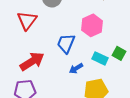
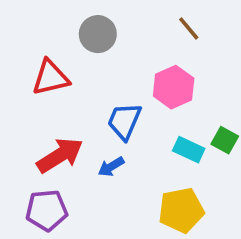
red triangle: (27, 20) -> (50, 78), turned 40
blue arrow: (76, 68) -> (111, 167), moved

